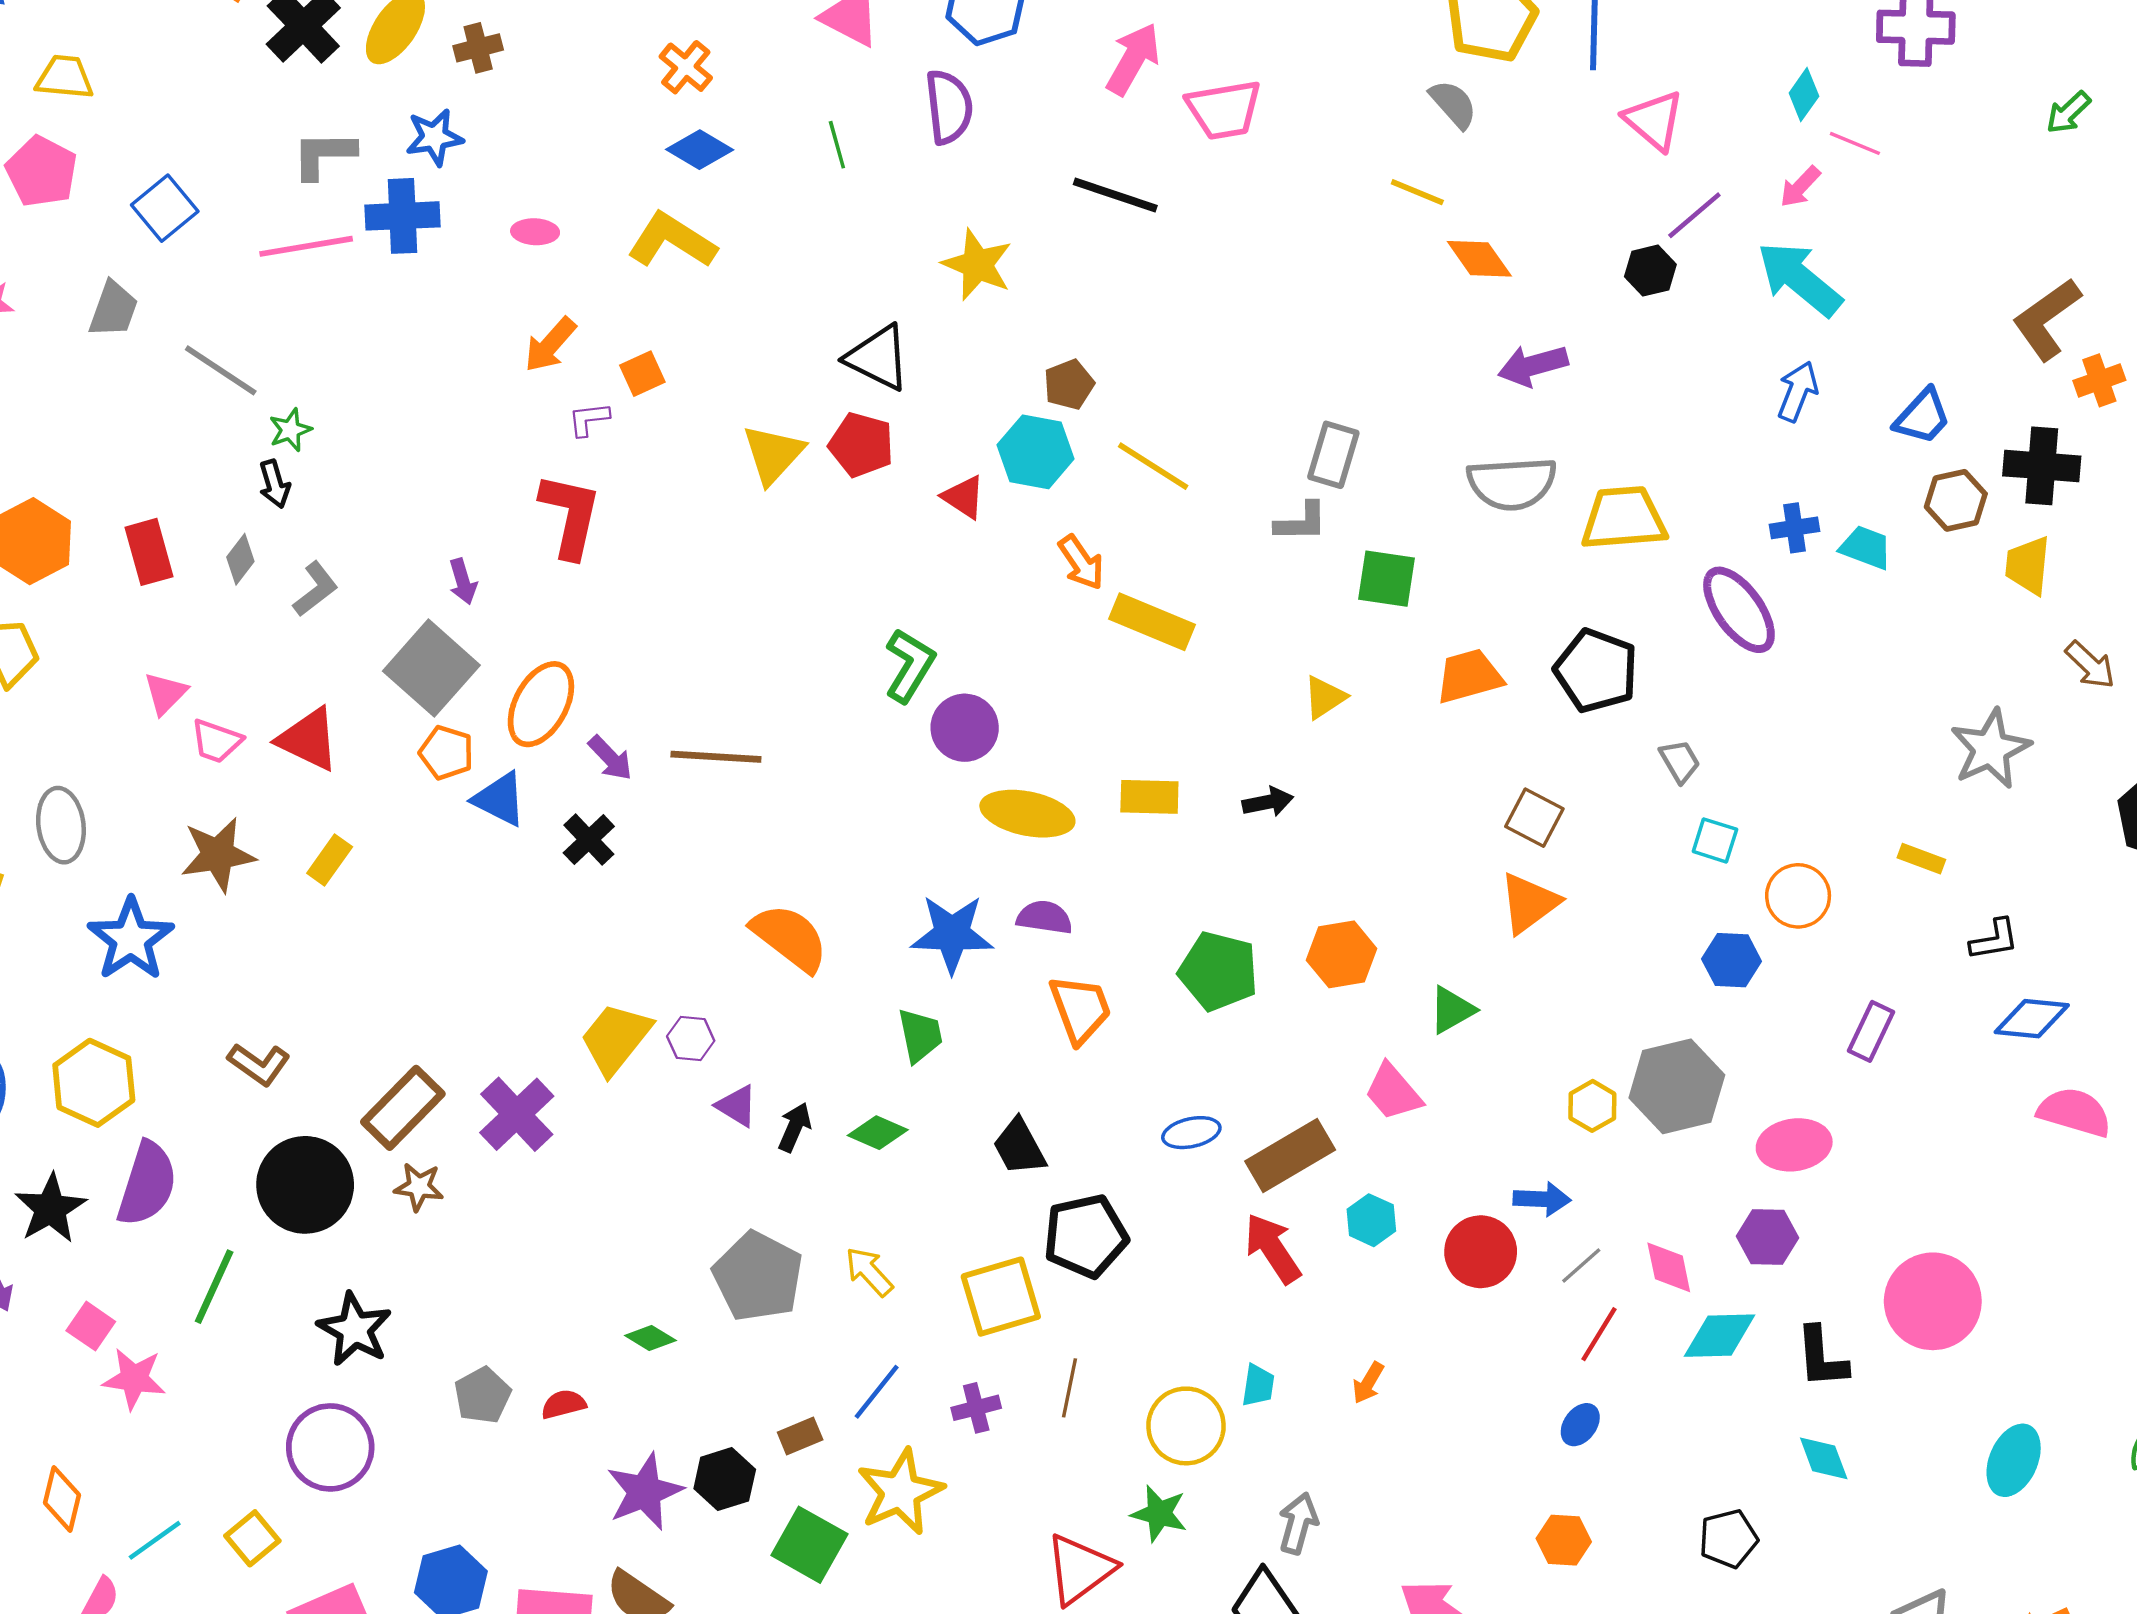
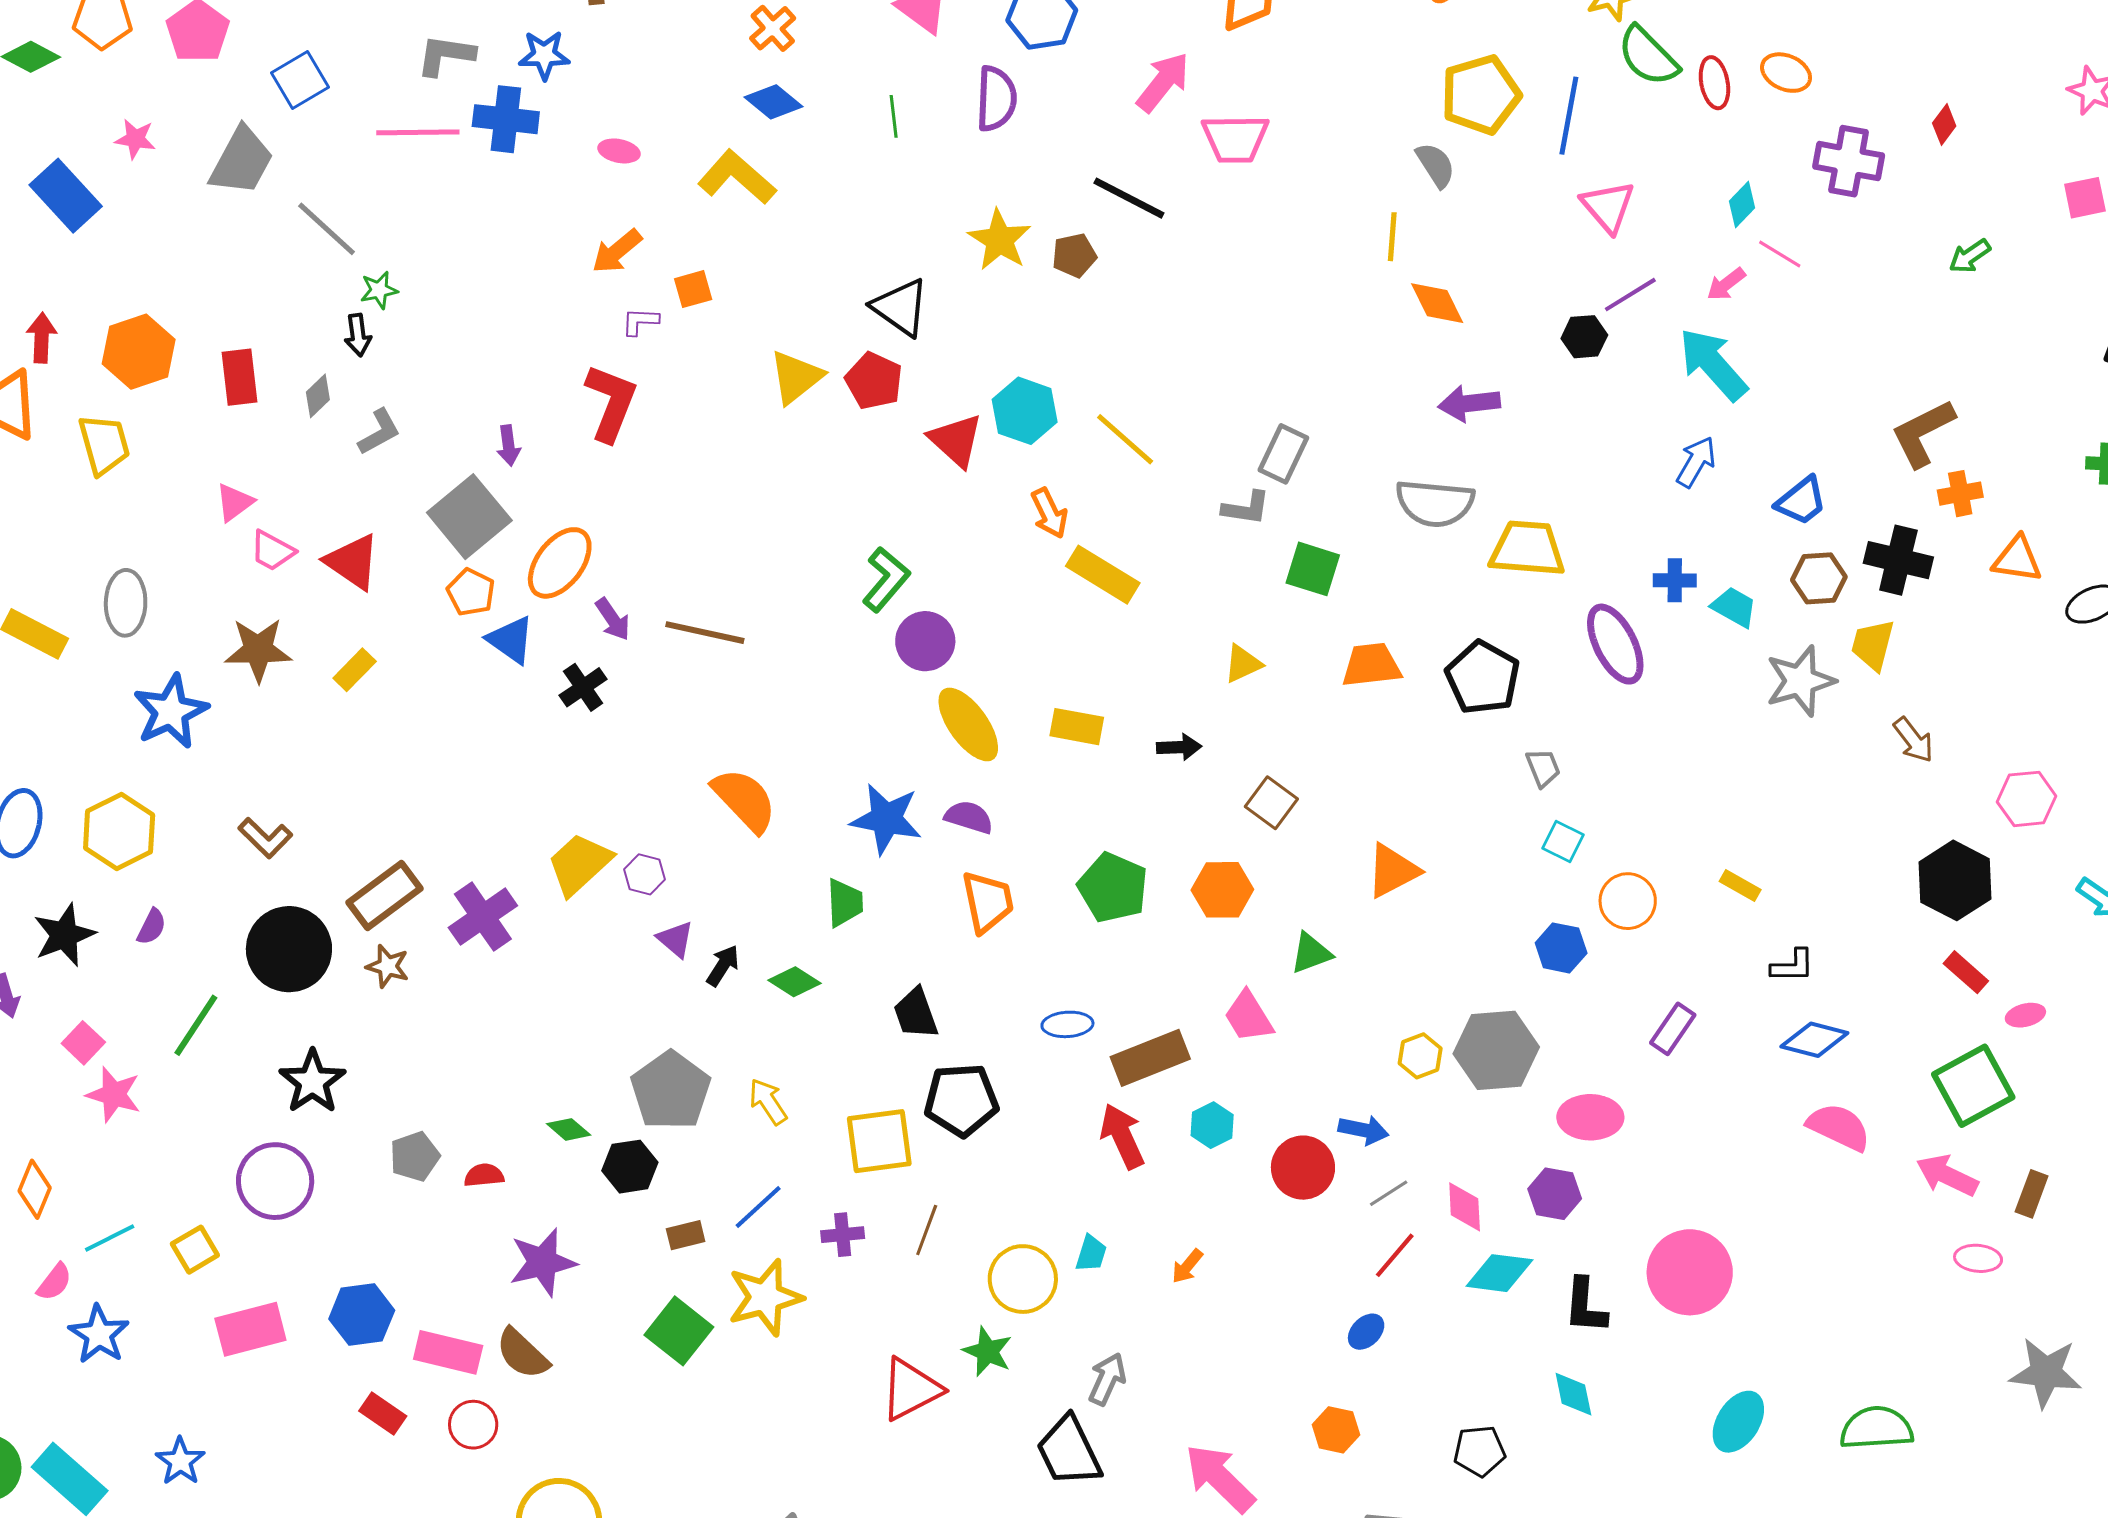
yellow line: (1417, 192) -> (1392, 237), turned 63
gray trapezoid: (113, 309) -> (242, 161), size x1.4
brown pentagon: (1069, 385) -> (1074, 255), moved
red triangle: (964, 497) -> (956, 440), size x1.4
gray star: (1990, 749) -> (1800, 681), moved
yellow ellipse: (1027, 814) -> (968, 724), turned 34
brown square: (1534, 818) -> (1271, 803), moved
purple semicircle: (147, 1184) -> (152, 927), size x0.5
black hexagon: (725, 1479) -> (630, 1167), moved

